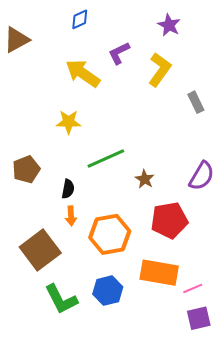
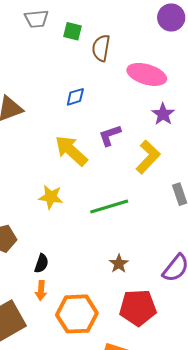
green line: (106, 159) -> (109, 206), moved

